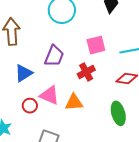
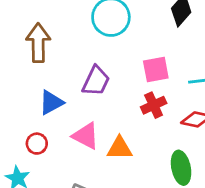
red cross: (86, 72) -> (154, 105), moved
red circle: (30, 106) -> (37, 144), moved

